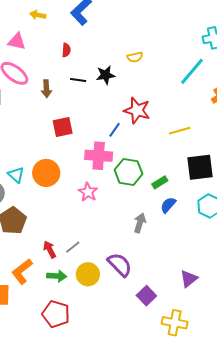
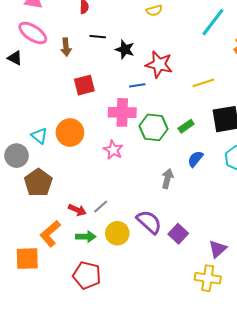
black star: (106, 75) -> (125, 49), moved, turned 30
blue line: (115, 130) -> (137, 85), turned 49
green rectangle: (160, 182) -> (186, 126), moved
red arrow: (50, 249) -> (77, 210), turned 144
purple triangle: (189, 279) -> (218, 249), moved
purple square: (146, 296) -> (178, 234), moved

